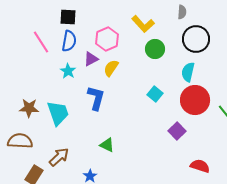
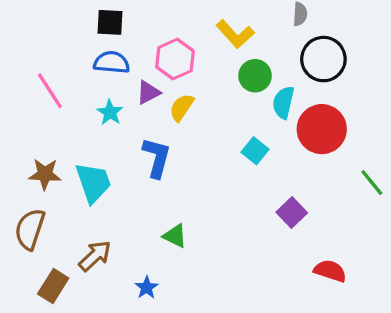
blue semicircle: (69, 41) -> (112, 62), turned -95
pink line: (41, 42) -> (50, 91), moved
cyan semicircle: (188, 72) -> (283, 102), moved
red circle: (195, 100) -> (322, 129), moved
brown semicircle: (20, 141) -> (30, 229), turned -75

